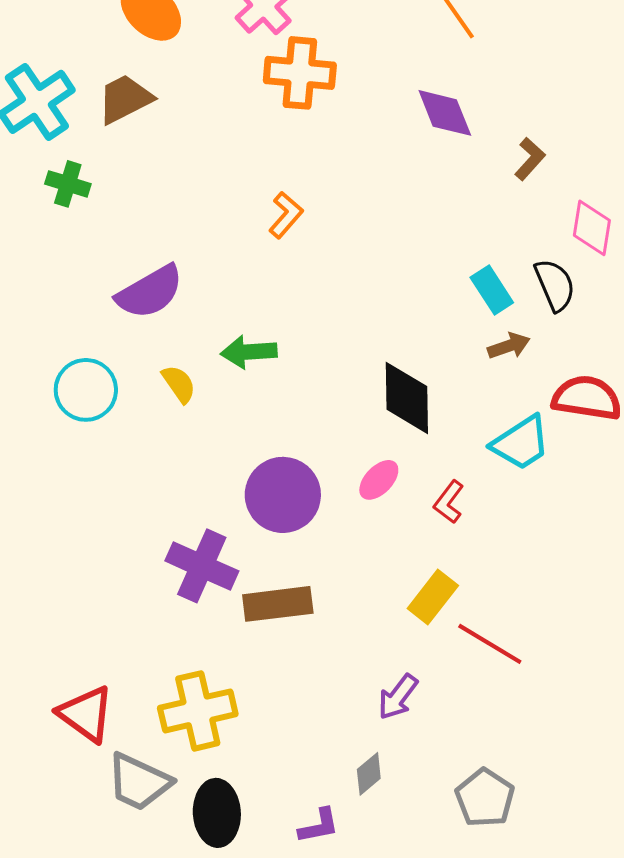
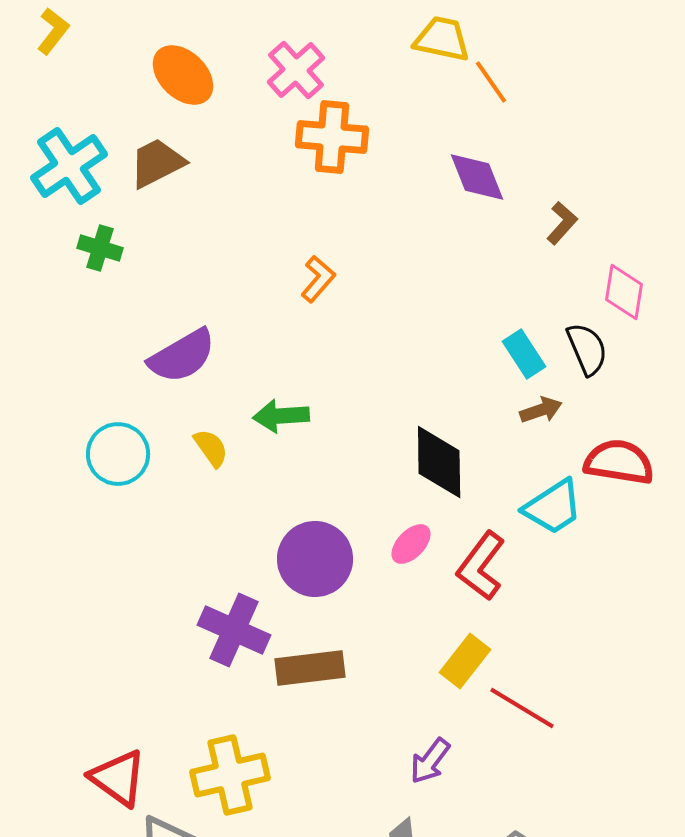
red L-shape: (449, 502) -> (481, 566), size x1.6

